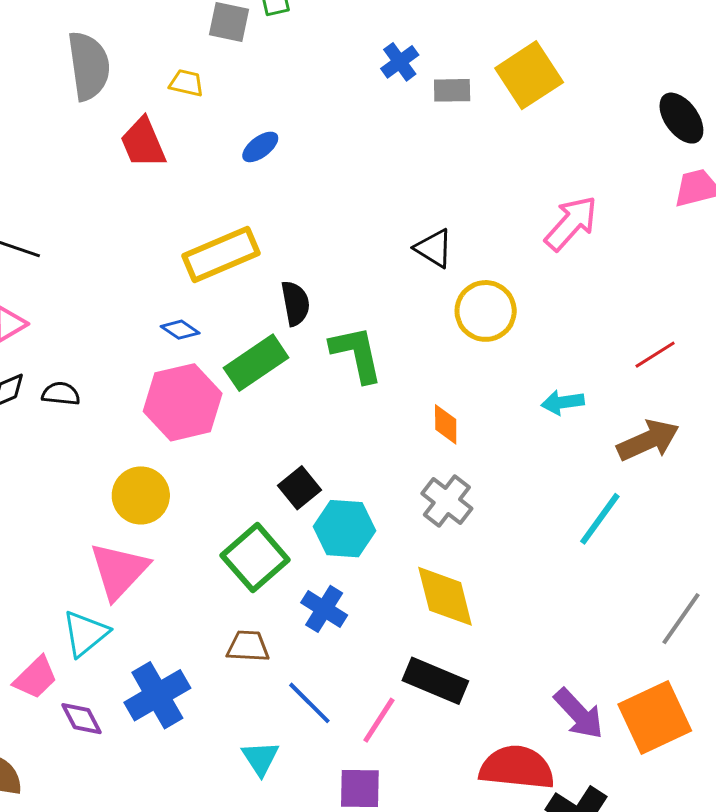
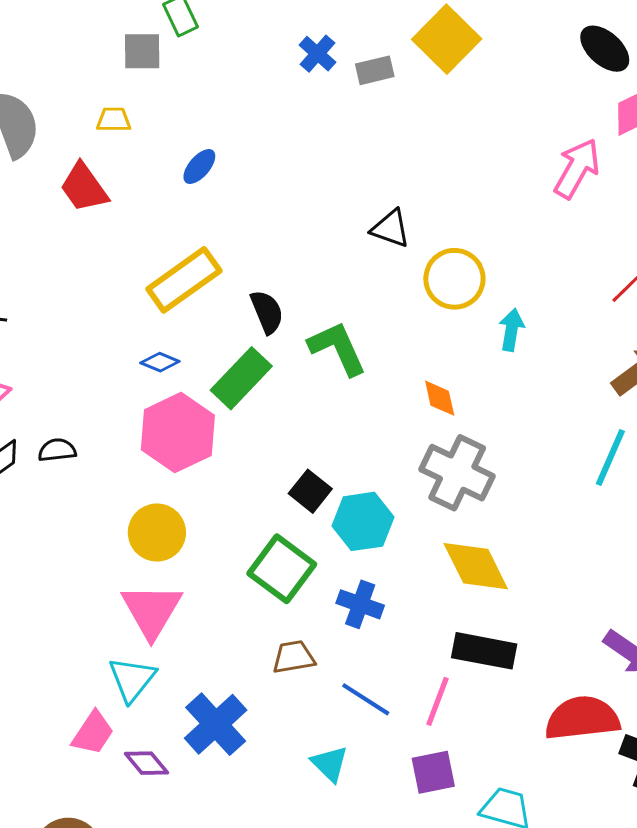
pink arrow: (571, 223) -> (577, 168), moved
cyan arrow: (563, 402) -> (511, 330), moved, turned 120
gray cross: (447, 501) -> (457, 473), size x1.4

